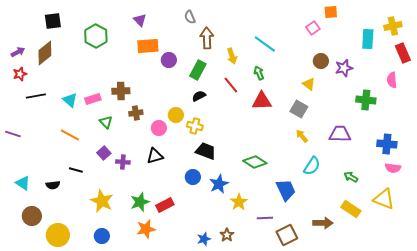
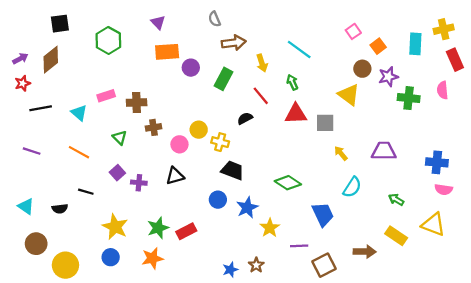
orange square: (331, 12) -> (378, 46), moved, turned -32
brown arrow: (207, 38) -> (234, 43), turned 85
yellow triangle: (309, 84) -> (349, 95), size x1.5
black semicircle: (199, 96) -> (245, 118), moved
pink rectangle: (93, 99) -> (106, 96), moved
green cross: (366, 100) -> (409, 98), moved
gray square: (299, 109) -> (325, 123), moved, turned -30
purple line: (13, 134) -> (32, 151), moved
orange star: (146, 229) -> (152, 258), moved
blue circle: (102, 236) -> (111, 257), moved

